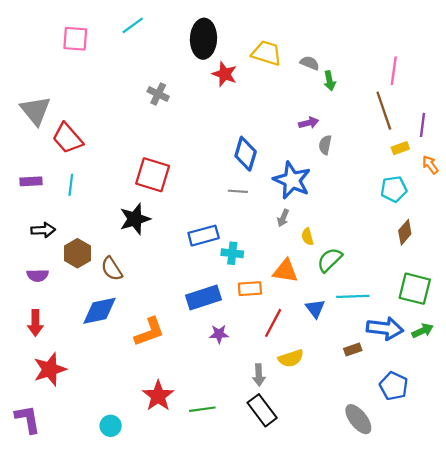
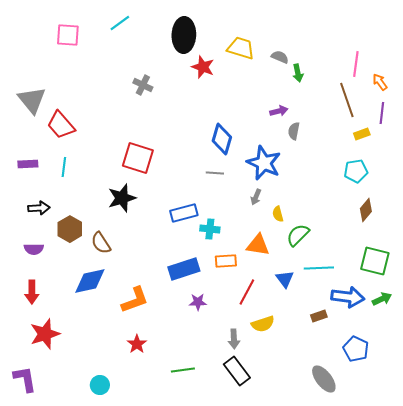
orange arrow: (430, 165) -> (380, 82), moved
red star: (158, 396) -> (137, 344), moved, size x0.7

